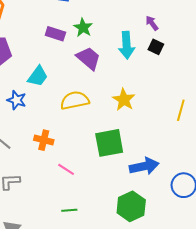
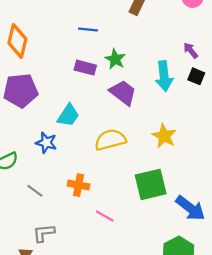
blue arrow: (144, 166) -> (190, 208), turned 52

